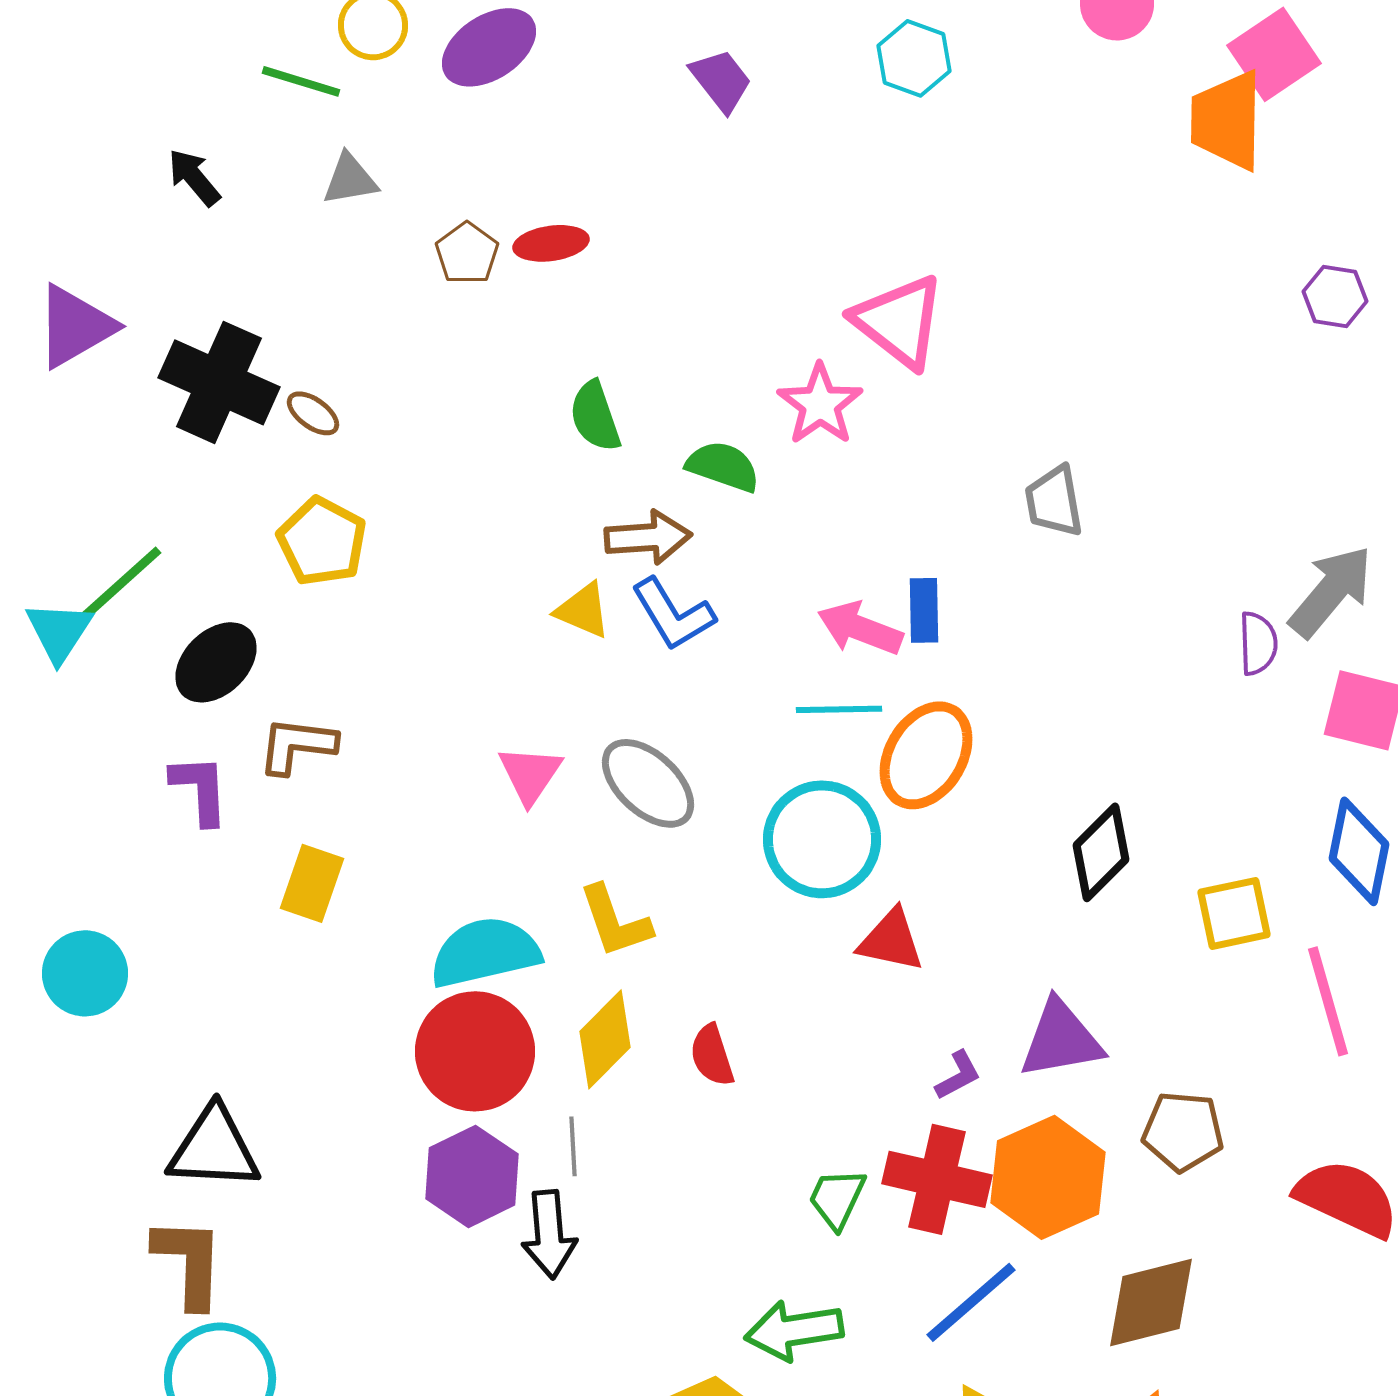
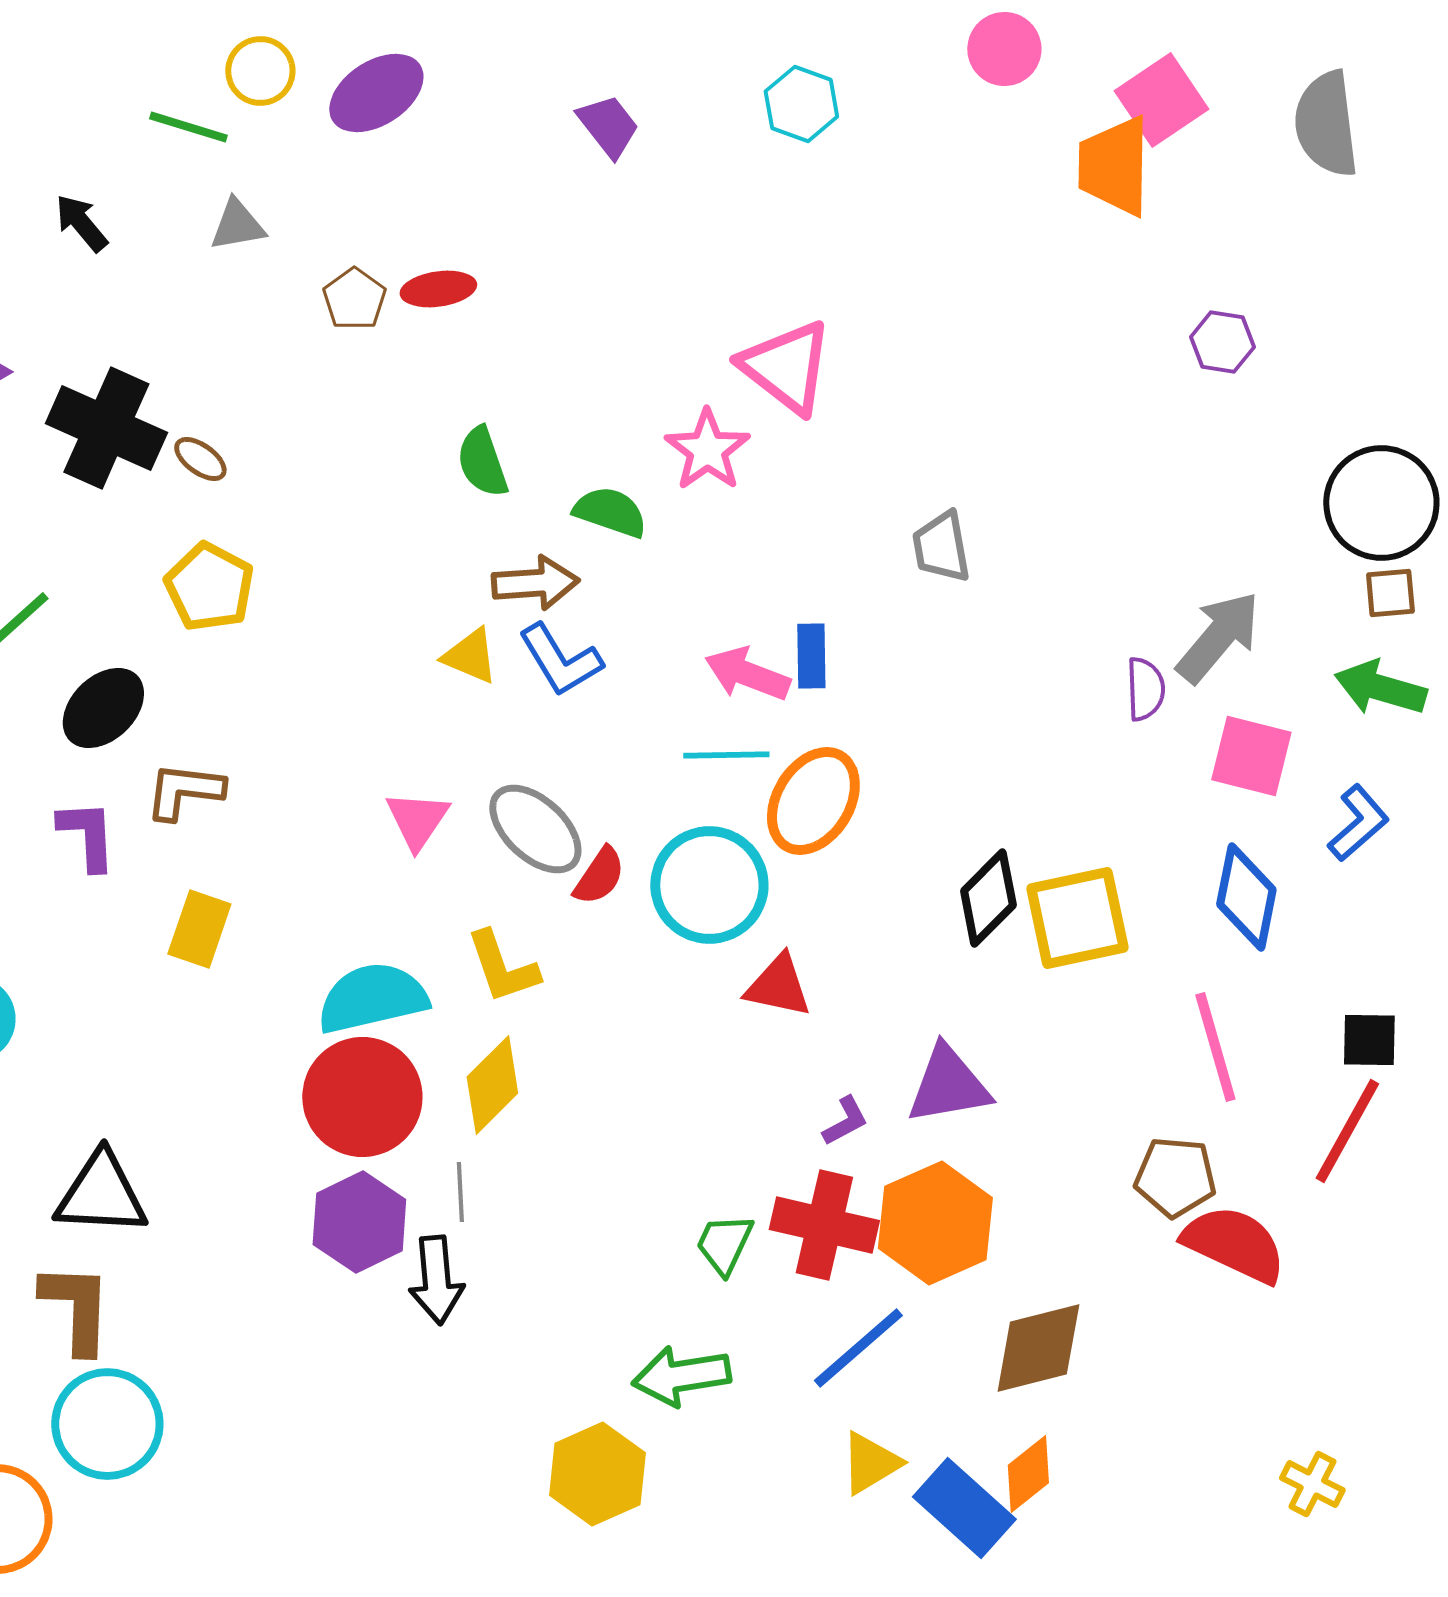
yellow square: (1234, 913) -> (1077, 918), moved, size x1.4
red semicircle: (712, 1055) -> (599, 876), moved, turned -128
brown pentagon: (1183, 1131) -> (1175, 1177), moved

